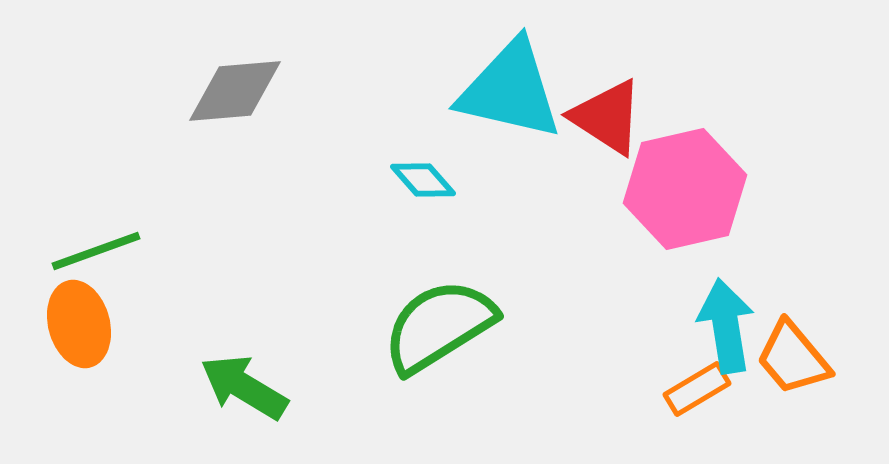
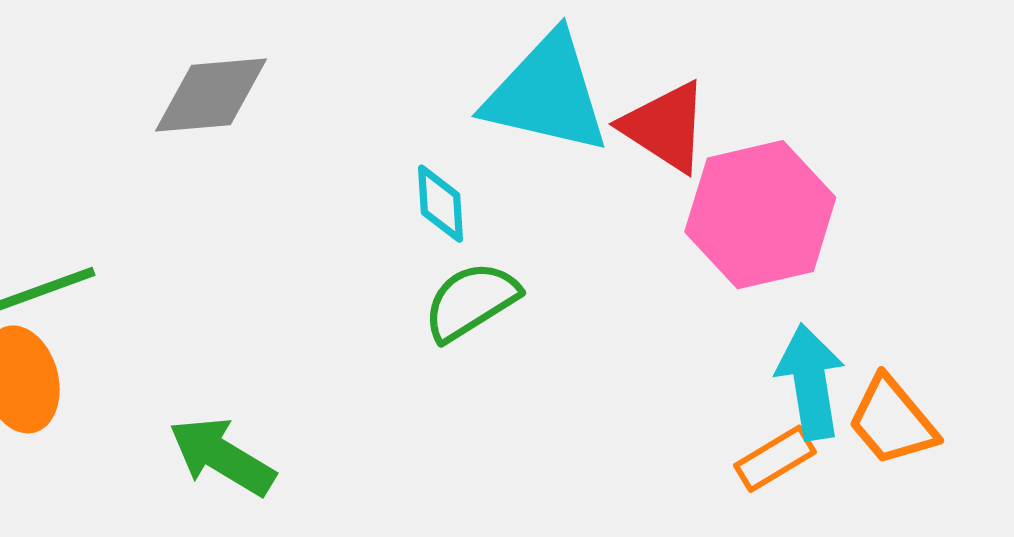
cyan diamond: (423, 180) -> (440, 204), turned 38
green semicircle: (439, 326) -> (471, 301), moved, size x0.7

